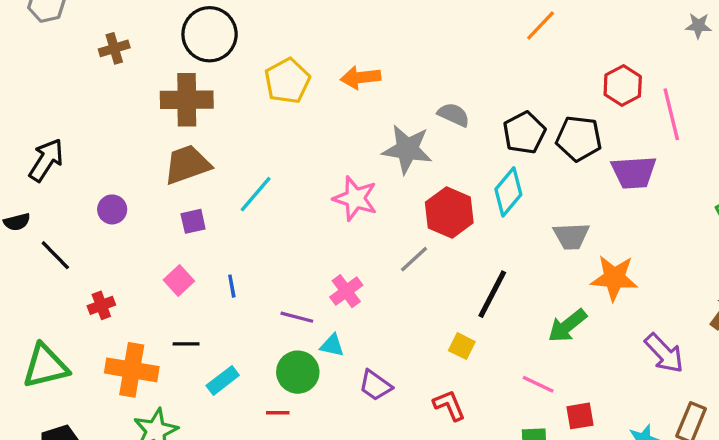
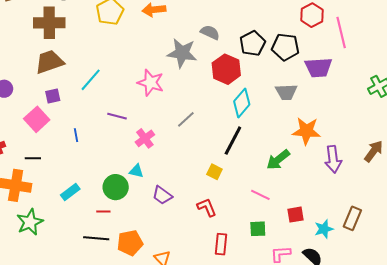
cyan diamond: (508, 192) -> (242, 103), moved
red hexagon: (449, 213) -> (226, 69), moved
gray trapezoid: (571, 236) -> (286, 92), moved
pink square: (179, 280) -> (37, 119), moved, size x1.4
purple line: (297, 317) -> (117, 116), moved
black line: (186, 344) -> (33, 158), moved
purple arrow: (664, 353) -> (333, 159), moved, turned 36
red square: (580, 416) -> (296, 215), moved

